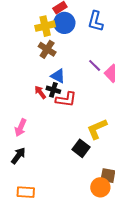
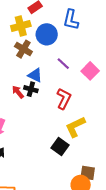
blue circle: (64, 23) -> (47, 34), moved
purple line: (95, 65) -> (63, 64), moved
red L-shape: (66, 99) -> (64, 99), moved, turned -70

